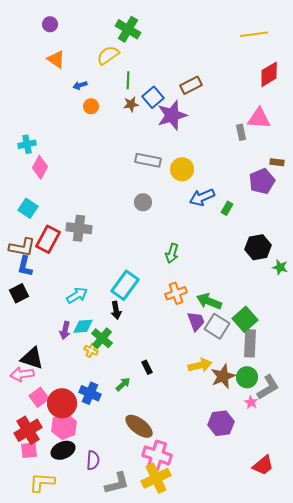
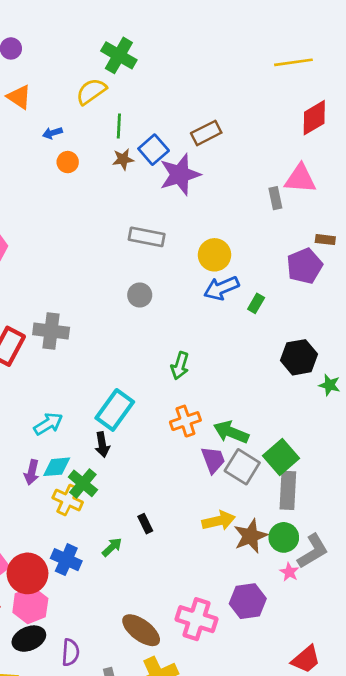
yellow circle: (182, 169) -> (214, 255), moved
yellow cross: (91, 350) -> (68, 500), size x1.5
brown ellipse: (139, 426) -> (141, 630), moved
pink cross: (157, 455) -> (196, 619), moved

